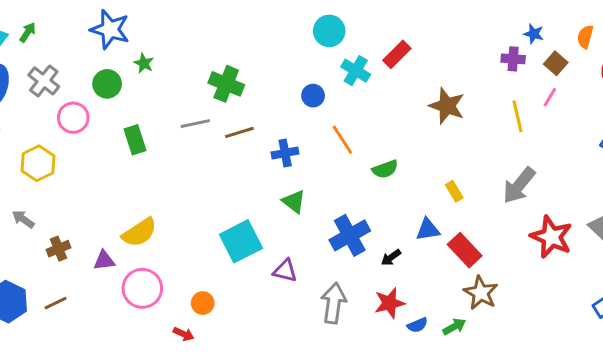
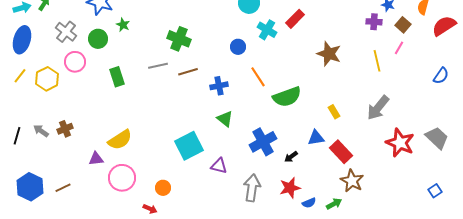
gray cross: (44, 81) -> (66, 32), moved
yellow hexagon: (38, 163) -> (47, 79), moved
green semicircle: (385, 169) -> (287, 97), size x1.6
brown cross: (59, 249) -> (65, 129), moved

